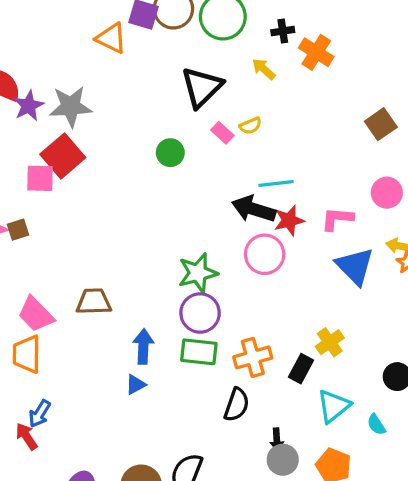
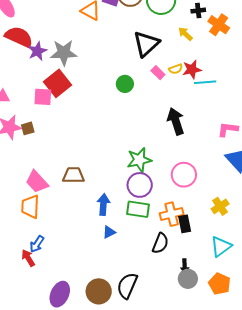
cyan line: (276, 183) -> (205, 82), moved
black arrow: (254, 209) -> (176, 121), turned 52
red star: (289, 220) -> (192, 69), moved
pink circle: (265, 254) -> (184, 175), moved
black rectangle: (301, 369) -> (185, 224), moved, turned -42
blue triangle: (136, 385) -> (109, 232), moved

